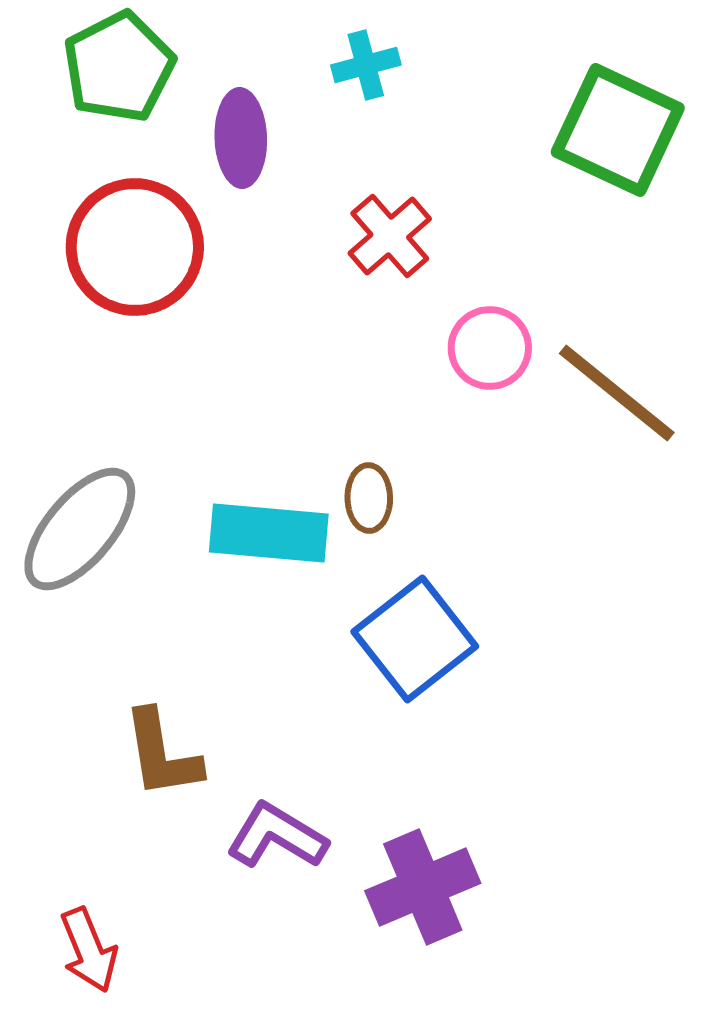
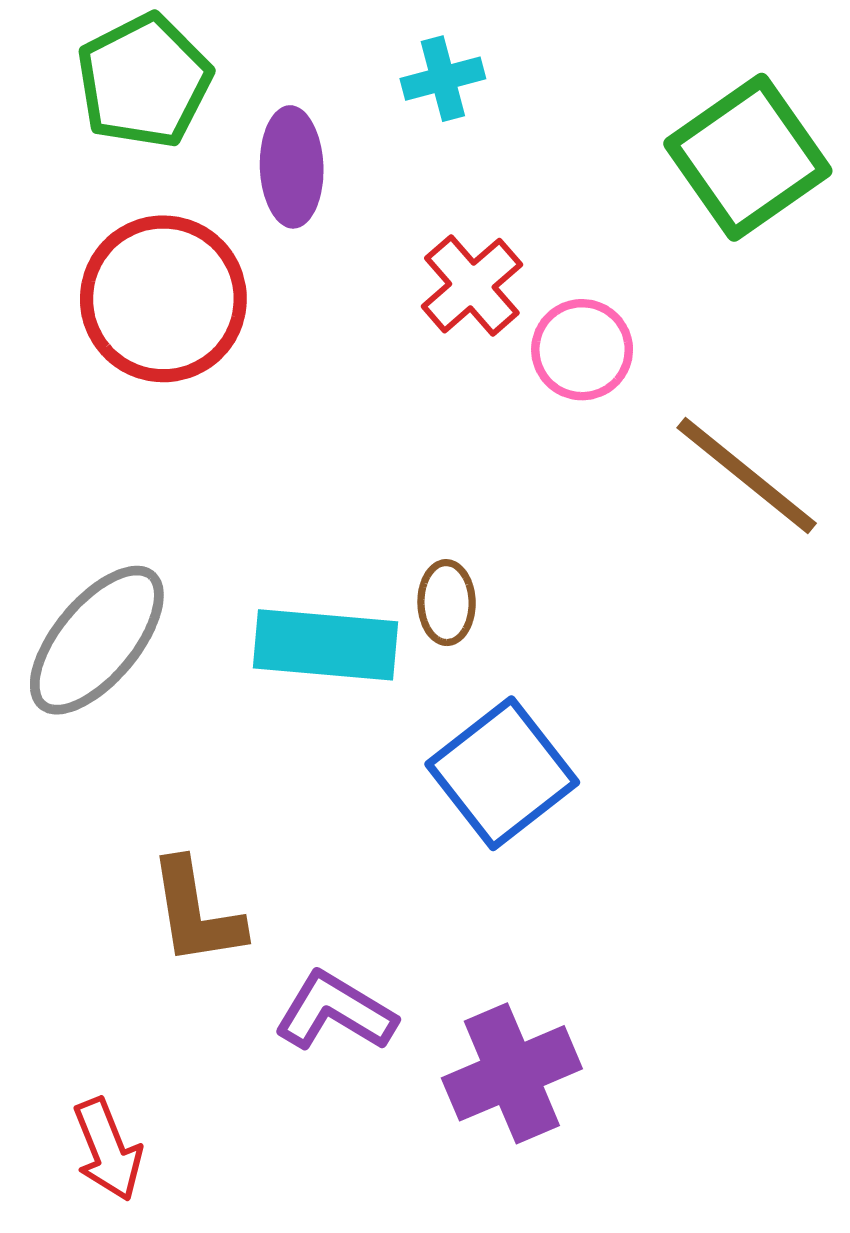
green square: (618, 130) -> (748, 157), turned 30
pink circle: (490, 348) -> (582, 350), moved

